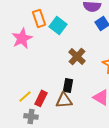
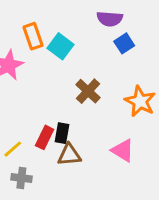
black rectangle: (68, 85) -> (62, 133), moved
red rectangle: (41, 98) -> (45, 137), moved

